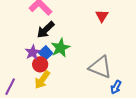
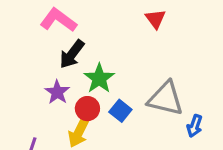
blue square: (46, 53) -> (120, 111), moved
red circle: (40, 64) -> (87, 109), moved

